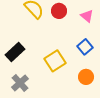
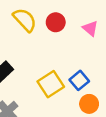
blue square: (85, 47) -> (79, 80), moved

